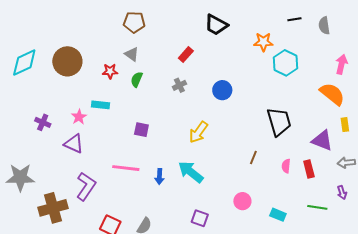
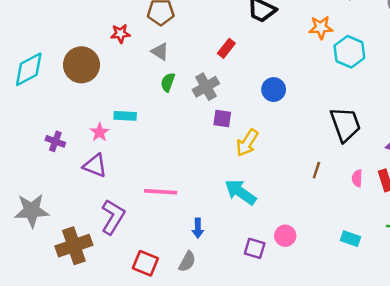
red star: (110, 71) -> (120, 34), moved
gray cross: (179, 85) -> (206, 87), moved, size x1.5
purple square: (141, 130) -> (222, 118), moved
blue arrow: (159, 177) -> (198, 228), moved
pink circle: (242, 201) -> (285, 236), moved

